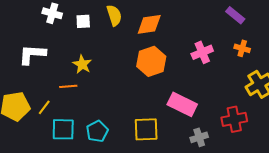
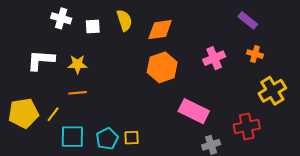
yellow star: (82, 64) -> (78, 64), moved, turned -30
yellow square: (146, 129) -> (132, 138), moved, size x0.6

